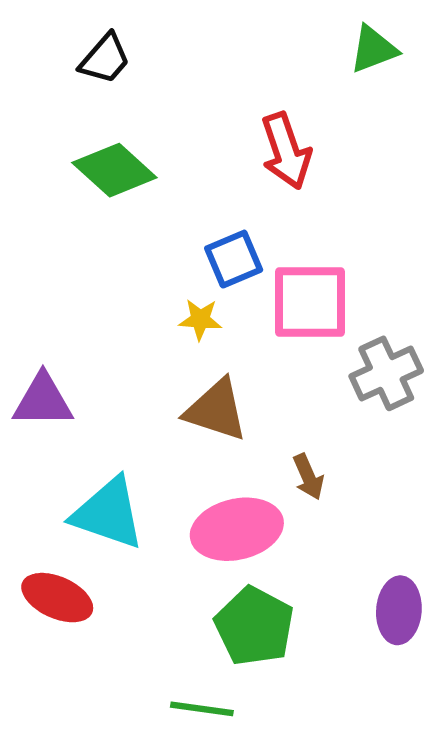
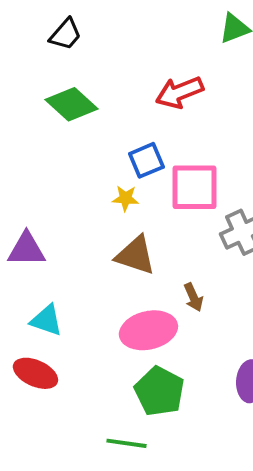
red arrow: (286, 151) -> (179, 92), turned 87
cyan triangle: (108, 513) -> (46, 320), moved, size x0.7

